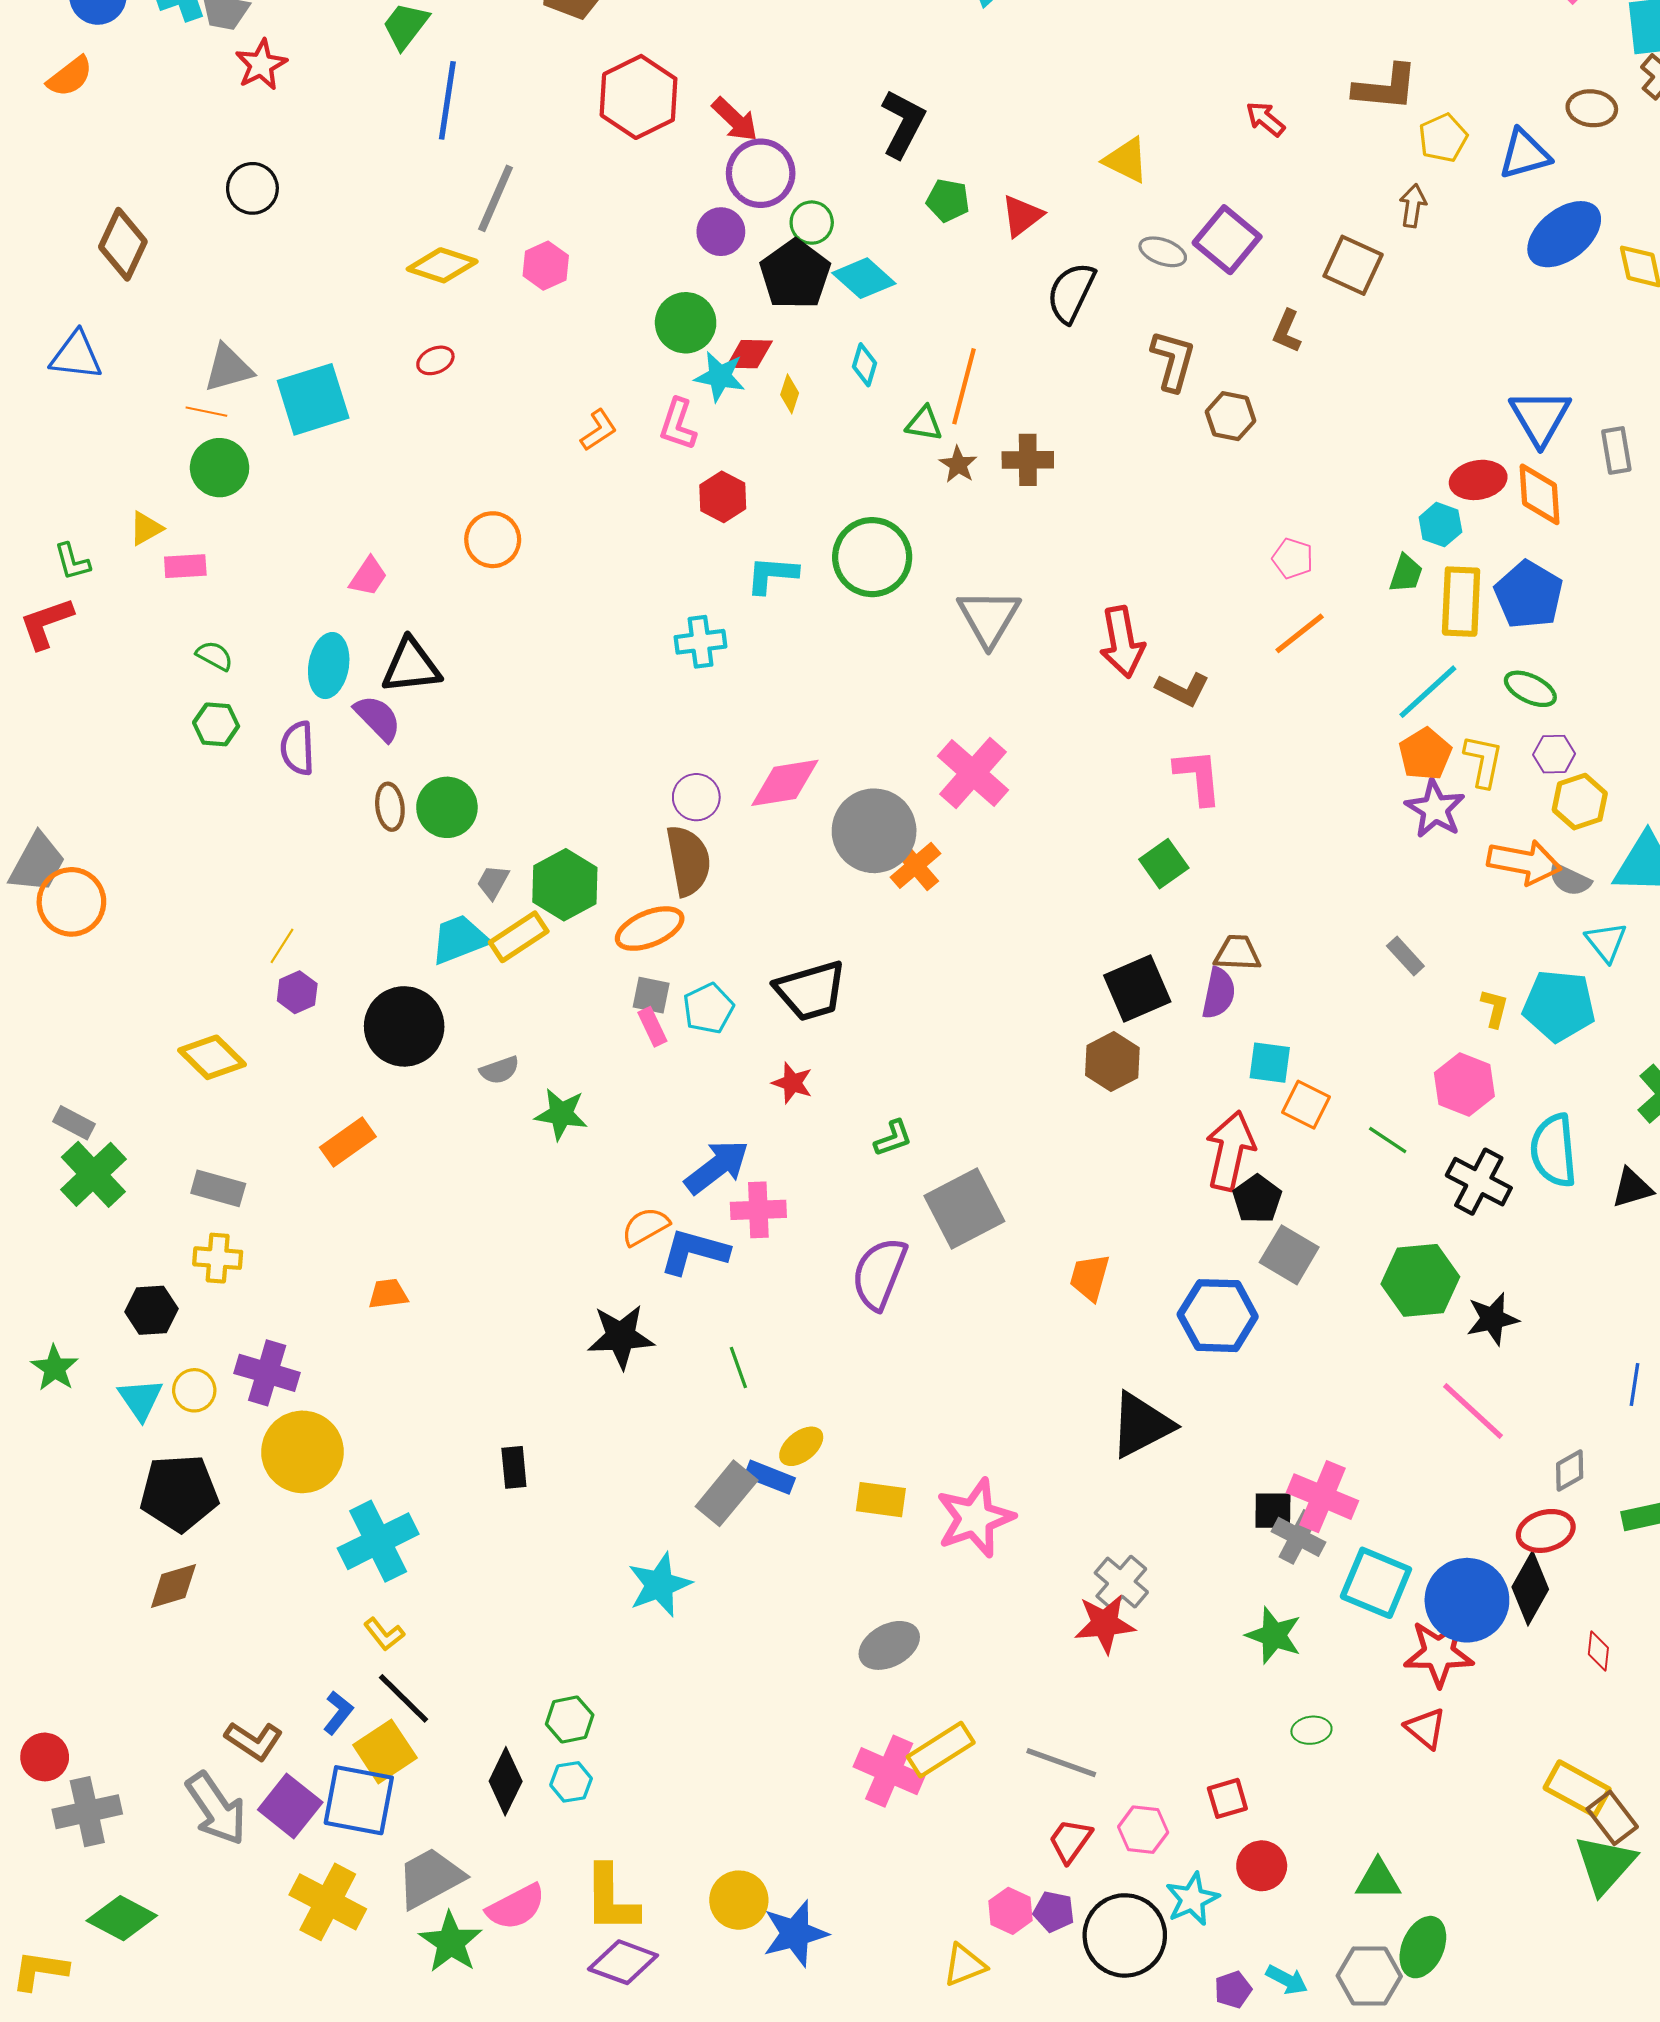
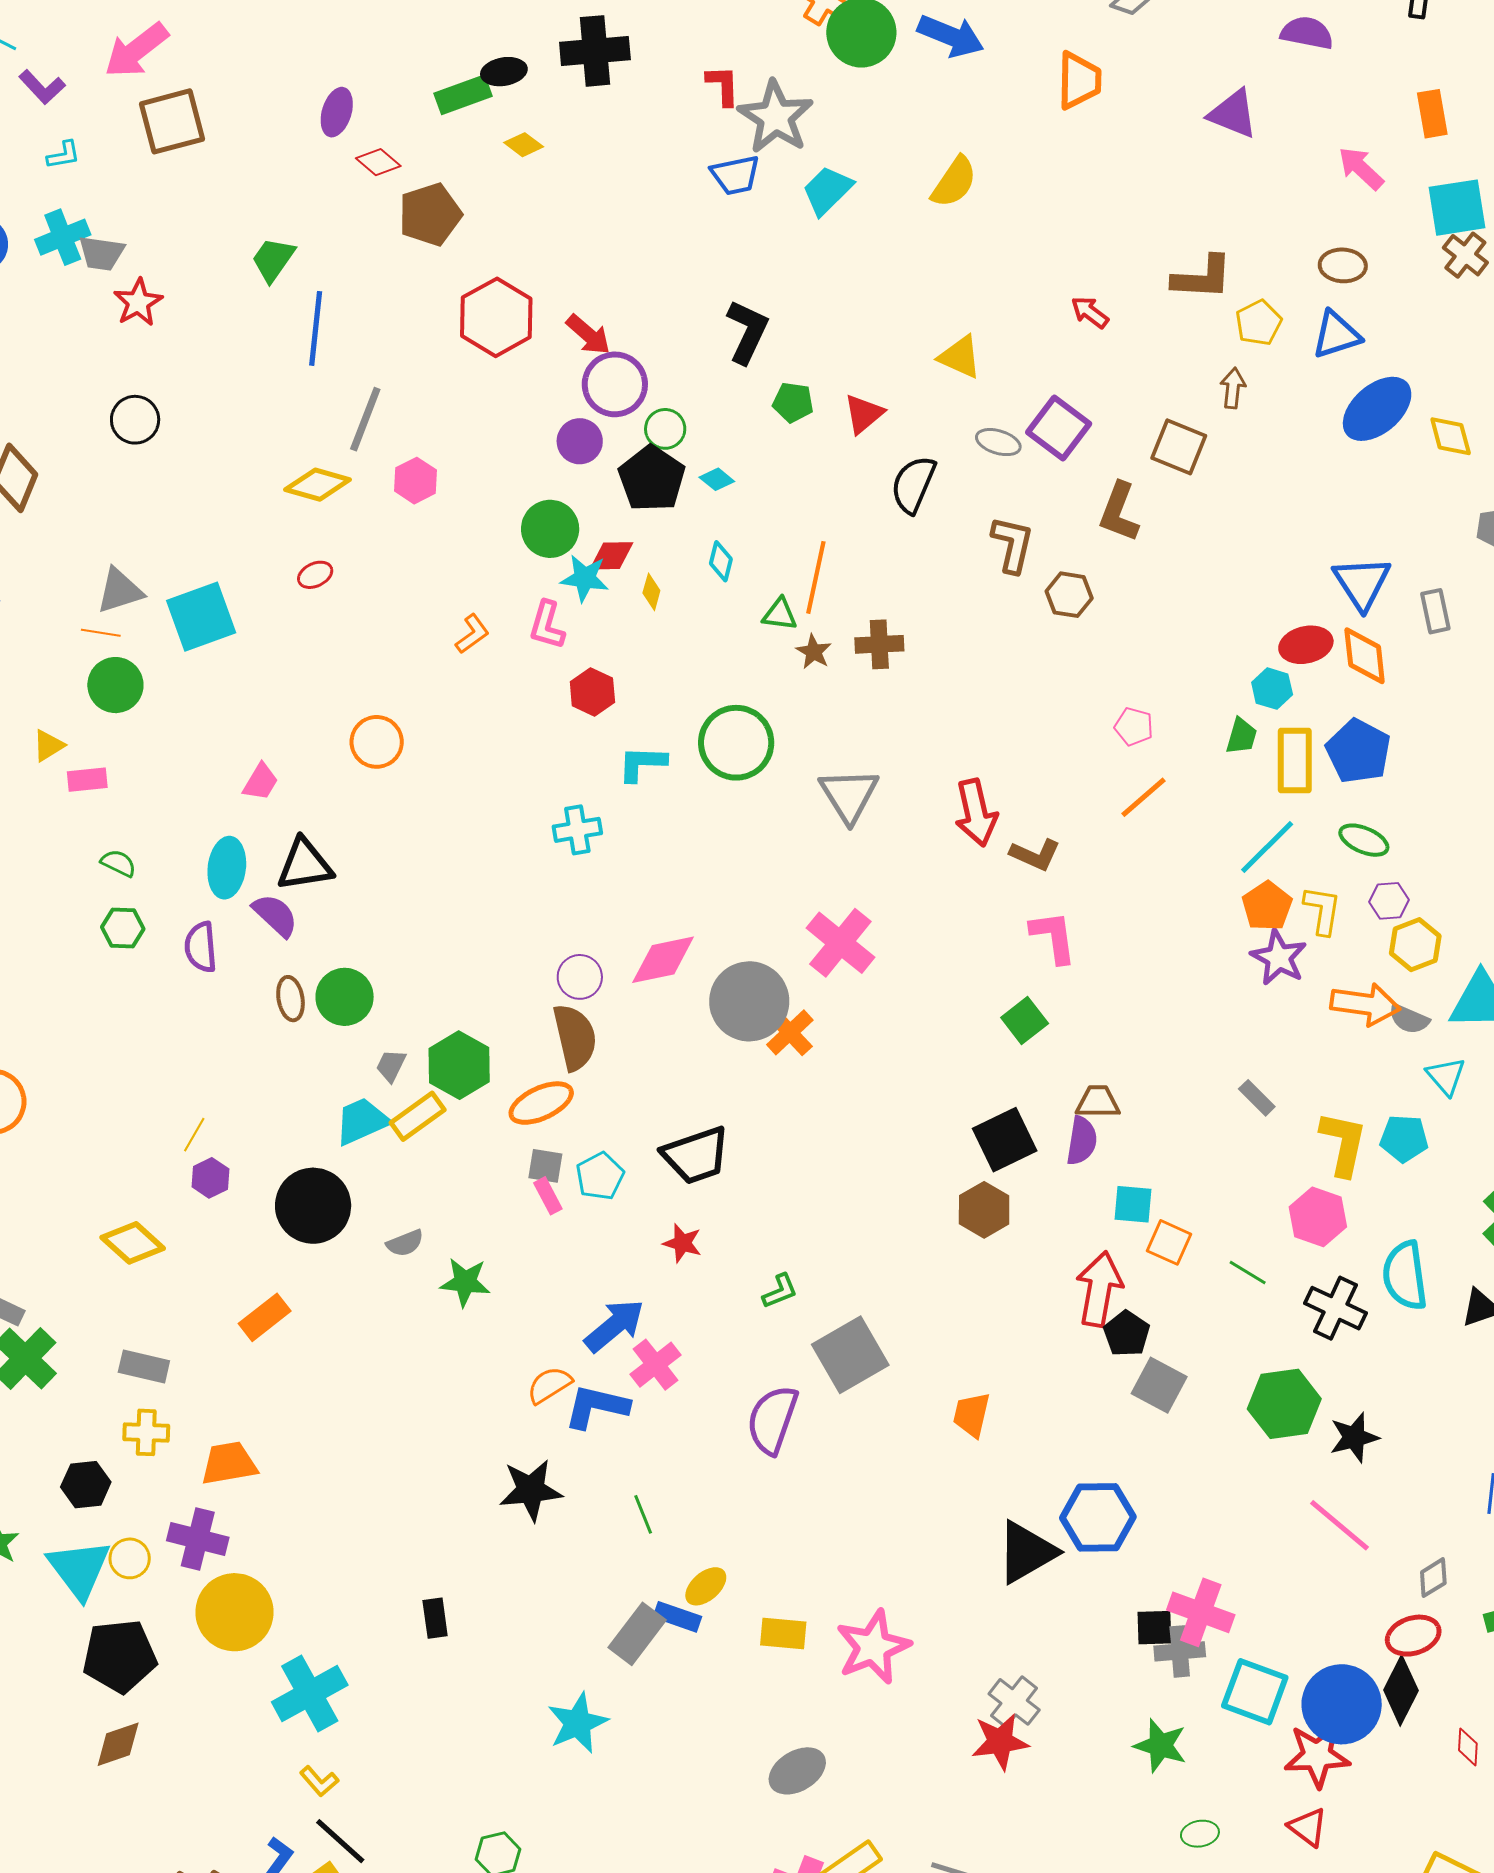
brown ellipse: (1592, 108) -> (1343, 265), moved
cyan diamond: (864, 278) -> (717, 479), size x0.6
brown L-shape: (1287, 331) -> (1119, 512), size x1.5
cyan pentagon: (1559, 1006) -> (1404, 1138), size x0.7
yellow L-shape: (1495, 1008) -> (1343, 1144), size x1.8
pink cross: (758, 1210) -> (656, 1365), turned -33
orange trapezoid: (388, 1294) -> (229, 1463), moved, size x1.5
blue hexagon: (1218, 1316) -> (1098, 1517), moved
cyan triangle: (140, 1399) -> (79, 1569), size x1.5
gray cross: (1299, 1537) -> (1180, 1651), turned -30

